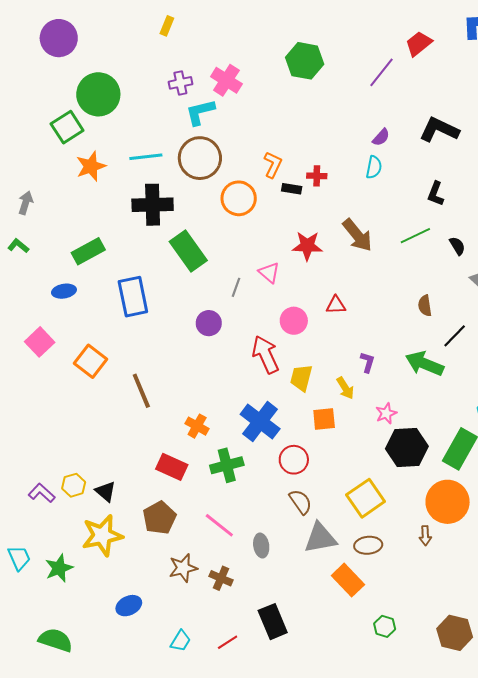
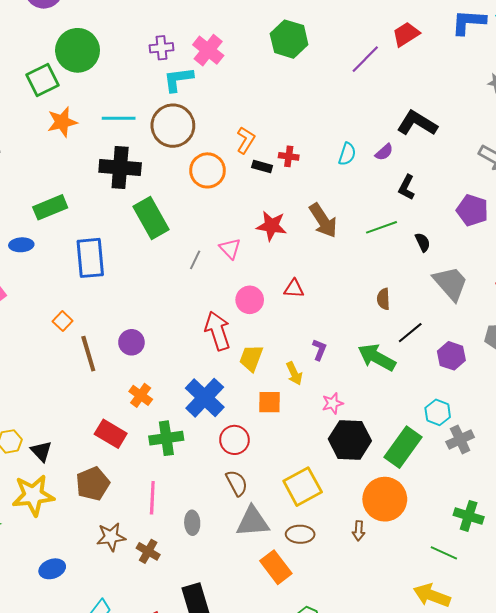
purple semicircle: (381, 137) -> (384, 152), moved
purple circle: (209, 323) -> (131, 342), moved
orange square: (90, 361) -> (63, 321), moved, size x0.6
pink line: (219, 525) -> (152, 498), turned 48

